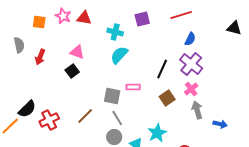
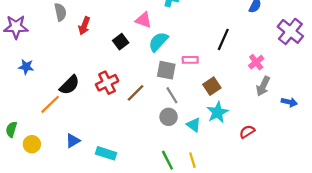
pink triangle: (77, 52) -> (143, 20), moved
cyan semicircle: (119, 55) -> (158, 42), moved
purple cross: (191, 64) -> (290, 31), moved
brown square: (167, 98) -> (212, 86), moved
gray arrow: (197, 110) -> (263, 86), turned -138
red cross: (49, 120) -> (107, 83), moved

